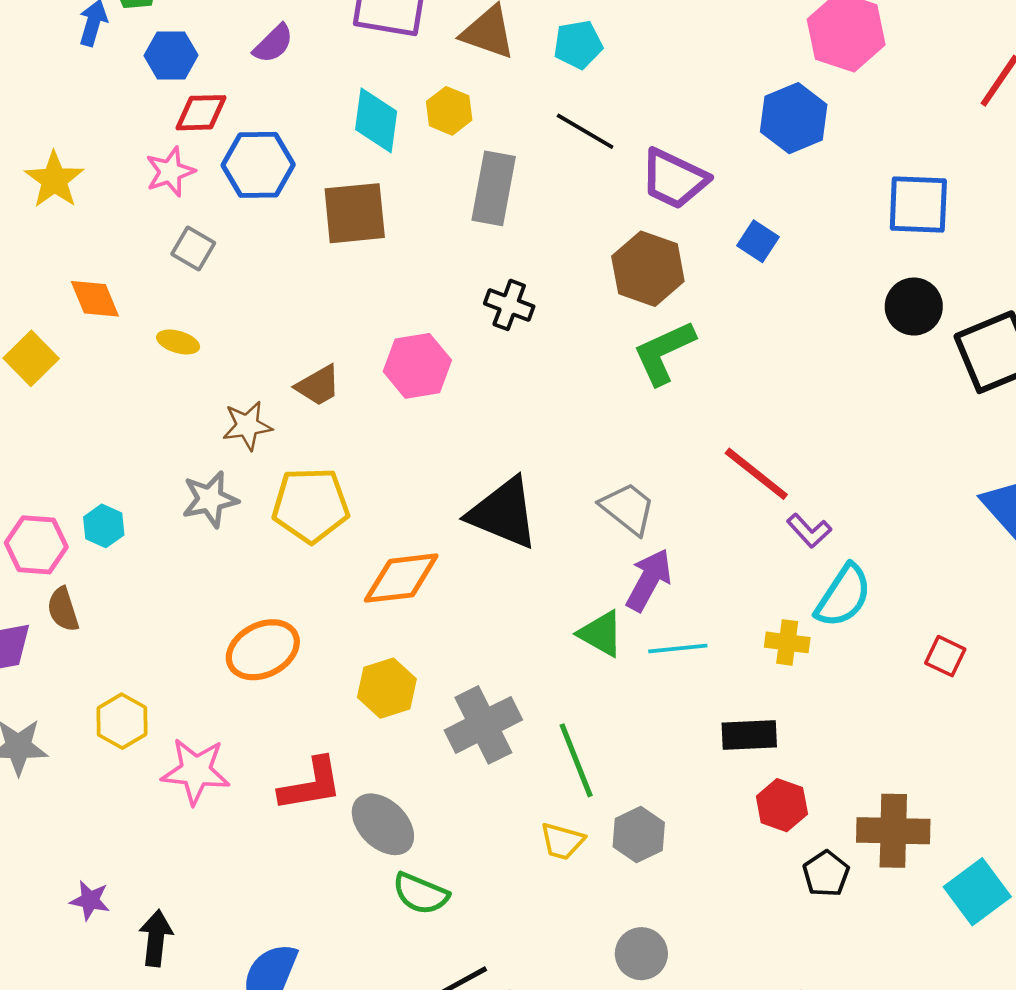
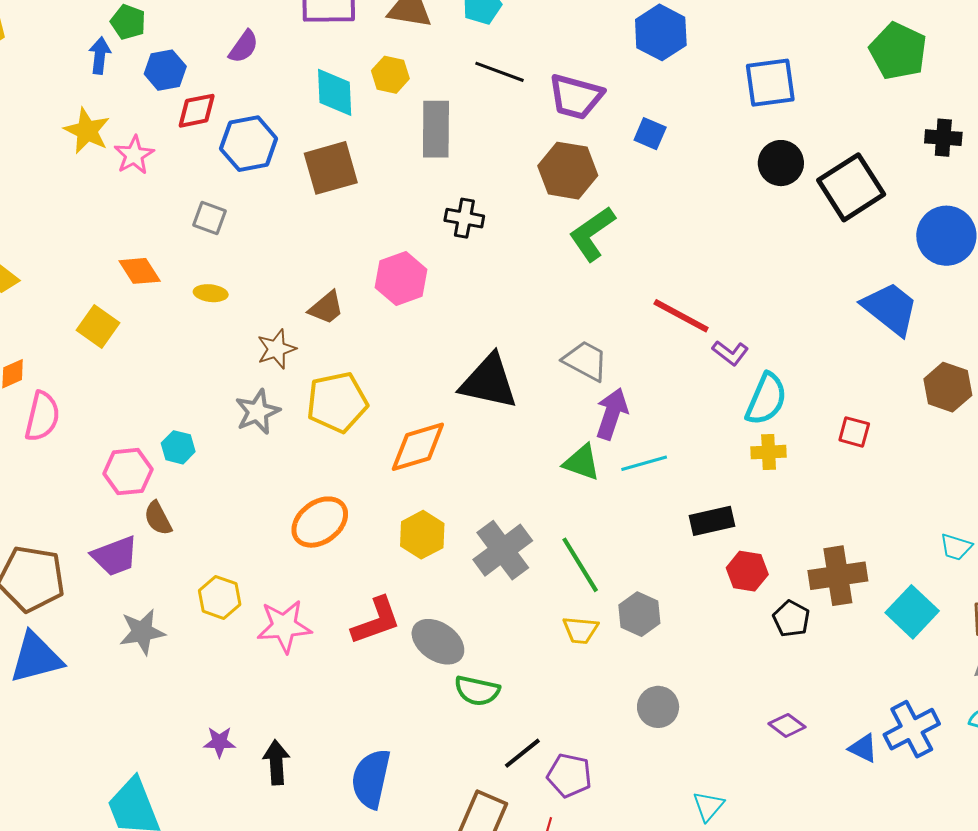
pink star: (170, 172) -> (134, 155), moved
yellow star: (54, 180) -> (87, 131), moved
yellow cross: (787, 642) -> (769, 452), moved

